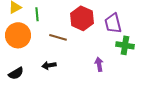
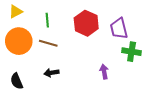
green line: (37, 14) -> (47, 20), moved
brown line: (58, 37) -> (48, 43), moved
black semicircle: (16, 73) -> (17, 81), turned 98

